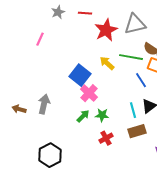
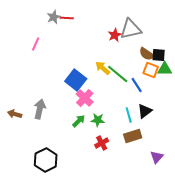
red line: (85, 13) -> (67, 18), moved
red star: (106, 30) -> (115, 35), moved, size x0.6
green line: (131, 57) -> (118, 74), moved, turned 30

